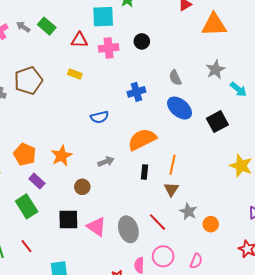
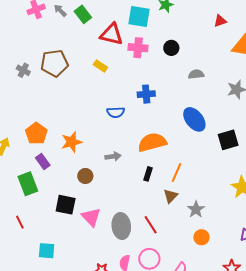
red triangle: (79, 40) -> (112, 34), size x1.4
gray semicircle: (175, 78) -> (196, 74), moved, turned 98
blue cross: (136, 92) -> (146, 94), moved
gray star: (188, 212) -> (196, 209), moved

